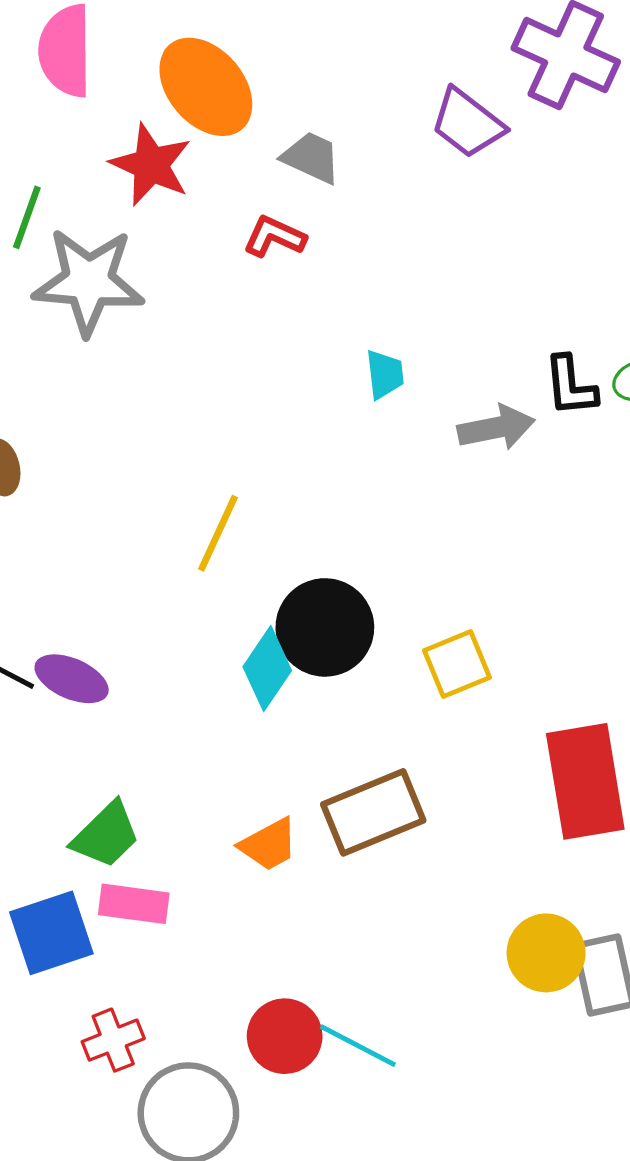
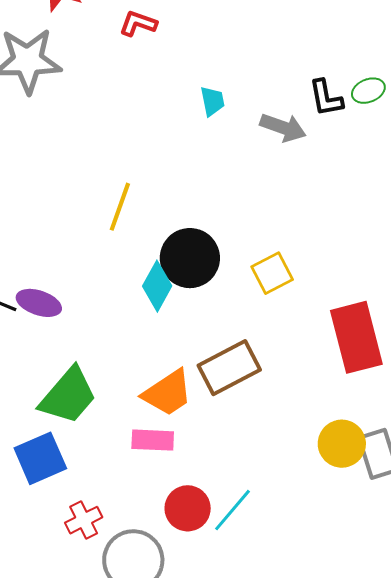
gray arrow: (496, 428) -> (283, 127), turned 36
green trapezoid: (106, 835) -> (68, 396), size x1.4
orange trapezoid: (269, 845) -> (168, 393), size x1.4
pink rectangle: (134, 904) -> (153, 440), moved
cyan line: (358, 1046) -> (233, 510), turned -72

